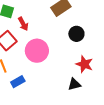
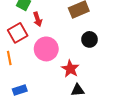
red star: (84, 64) -> (70, 69), moved
blue rectangle: (18, 82) -> (20, 90), moved

